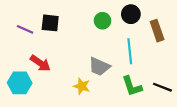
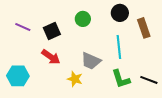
green circle: (103, 21) -> (83, 19), moved
black square: (50, 23) -> (52, 31), moved, turned -30
red arrow: (40, 63) -> (51, 57), moved

